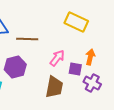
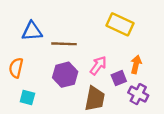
purple hexagon: (15, 67) -> (65, 75), moved
purple square: (75, 69) -> (119, 78), turned -32

